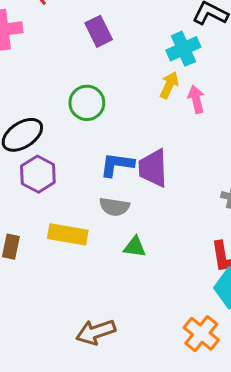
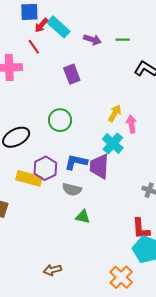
cyan cross: (183, 49) -> (113, 143), moved, turned -30
purple hexagon: (38, 174) -> (45, 168), moved
yellow rectangle: (68, 234) -> (29, 178), moved
brown arrow: (96, 332) -> (52, 270), size x0.7

